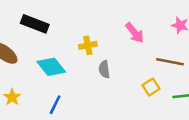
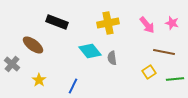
pink arrow: (135, 33) -> (147, 25), moved
yellow cross: (88, 45) -> (108, 23), moved, size x1.5
cyan diamond: (51, 67) -> (90, 51), moved

